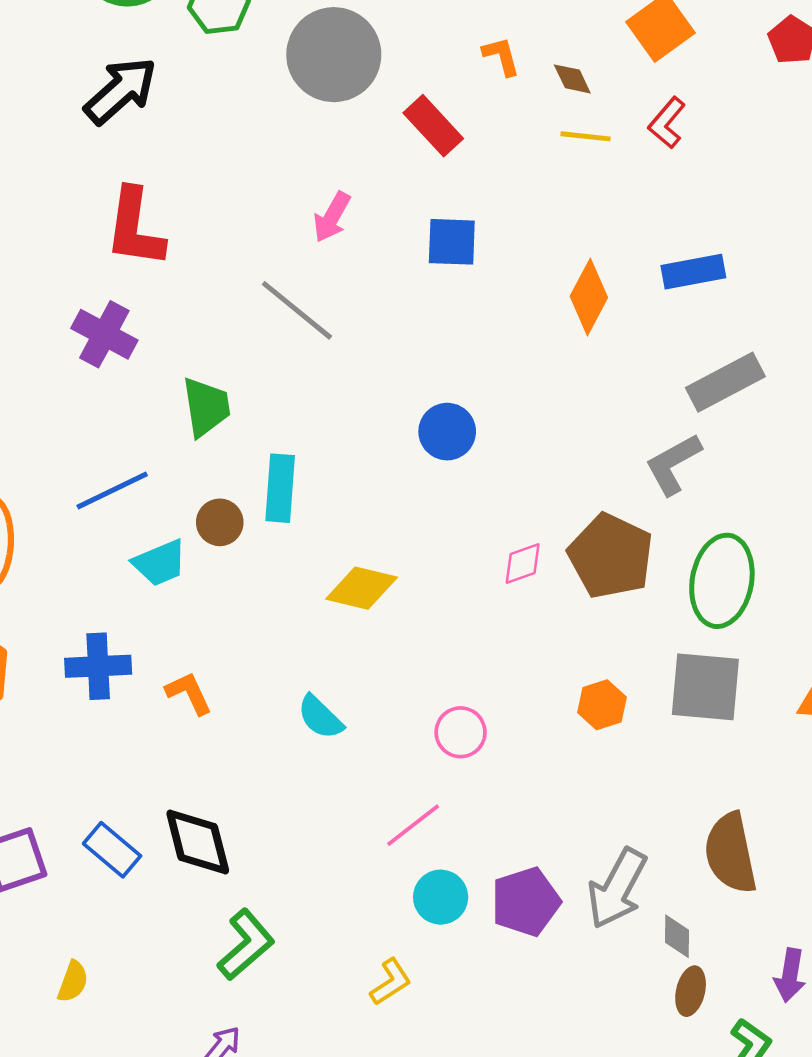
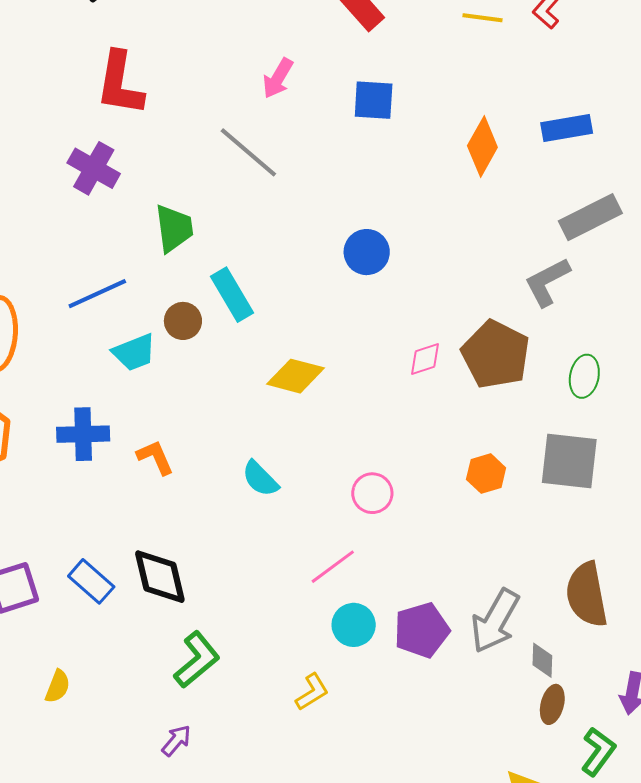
cyan rectangle: (280, 488) -> (232, 295), turned -36
green ellipse: (722, 581) -> (584, 376), size x0.6

